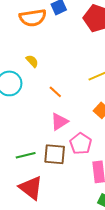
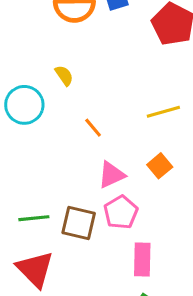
pink triangle: (59, 122) -> (111, 175), moved

